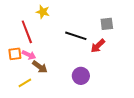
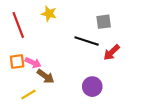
gray square: (107, 24) -> (104, 22), moved
red line: (27, 32) -> (18, 25), moved

